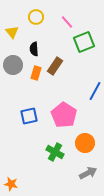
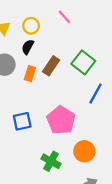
yellow circle: (36, 17) -> (31, 26), moved
green square: (84, 42) -> (83, 62), moved, turned -30
black semicircle: (34, 49) -> (28, 47), turned 32

